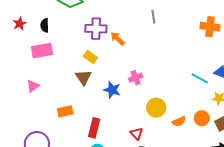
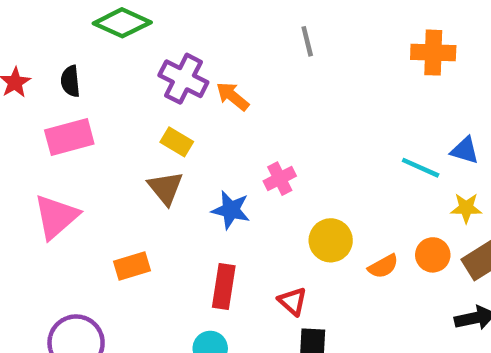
purple cross: (96, 29) -> (183, 79), turned 30
pink triangle: (33, 86) -> (56, 217), size x1.6
red rectangle: (94, 128) -> (224, 287), moved

